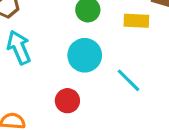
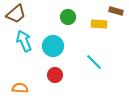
cyan circle: (85, 55) -> (53, 46), moved

